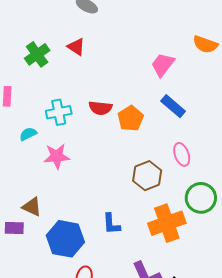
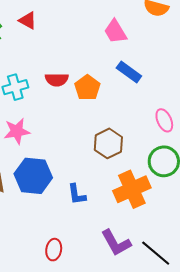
pink trapezoid: (163, 65) -> (115, 32), turned -64
pink ellipse: (182, 154) -> (164, 120), moved
blue hexagon: (65, 239) -> (33, 176), moved

